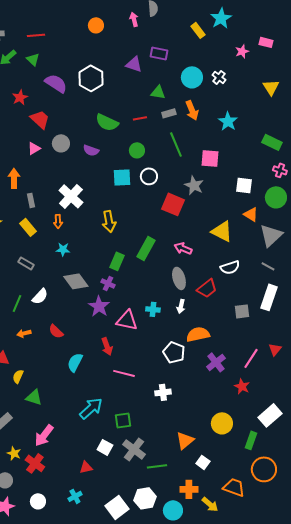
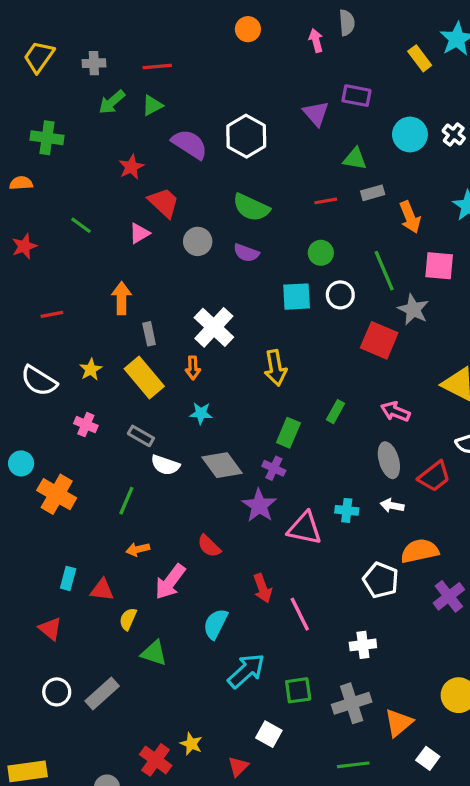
orange circle: (96, 25) -> (248, 29), moved
green triangle: (33, 59) -> (152, 105), turned 48
purple triangle: (134, 64) -> (316, 113), turned 30
orange arrow: (192, 110) -> (410, 217), moved
green semicircle: (107, 122) -> (251, 207), moved
green line: (176, 144) -> (384, 271), moved
pink triangle: (34, 148) -> (139, 233), moved
yellow rectangle: (28, 227) -> (144, 378), size x1.4
green rectangle: (146, 248) -> (335, 412), size x0.6
white semicircle: (40, 296) -> (165, 465), moved, turned 66
white arrow: (181, 306) -> (392, 506), turned 88
red semicircle: (56, 331) -> (209, 546), moved
red arrow: (107, 346) -> (262, 588), moved
cyan semicircle: (75, 362) -> (216, 624), moved
pink line: (124, 373) -> (300, 614), turned 50
pink arrow: (44, 435) -> (170, 582), moved
gray cross: (134, 449) -> (352, 703), moved, turned 35
yellow star: (14, 453) -> (191, 744), moved
red triangle: (86, 467) -> (238, 766), turned -32

